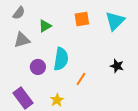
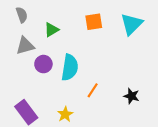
gray semicircle: (19, 13) -> (22, 15), turned -56
black star: (117, 66) -> (131, 96), moved
purple circle: (38, 67) -> (43, 64), moved

